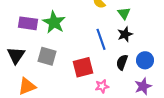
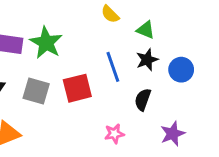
green triangle: (124, 13) -> (146, 30), turned -32
blue circle: (145, 60) -> (181, 70), moved
red square: (83, 67) -> (77, 88), moved

